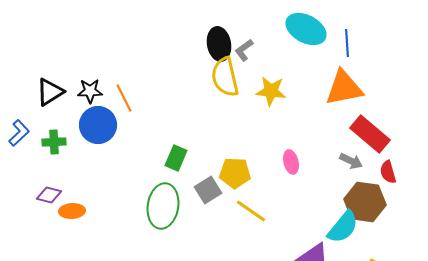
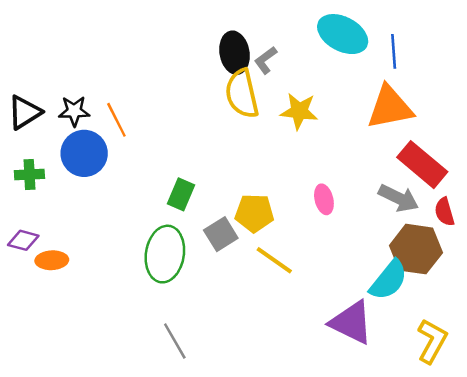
gray arrow: (351, 161) -> (399, 198), size x1.4

